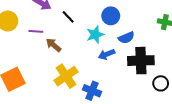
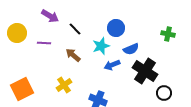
brown arrow: (54, 45) -> (73, 55), moved
black cross: (141, 61) -> (145, 71), turned 35
yellow cross: (66, 76) -> (64, 85), moved, size x0.7

